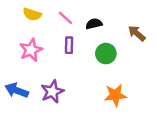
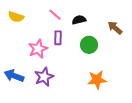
yellow semicircle: (32, 14) -> (16, 17), moved
pink star: (31, 50) -> (38, 49), moved

